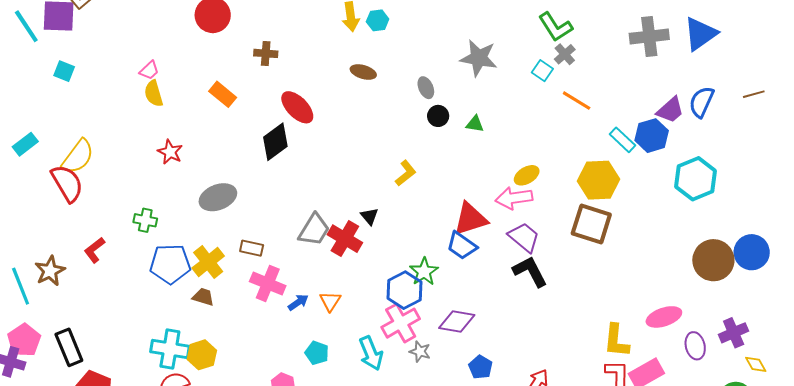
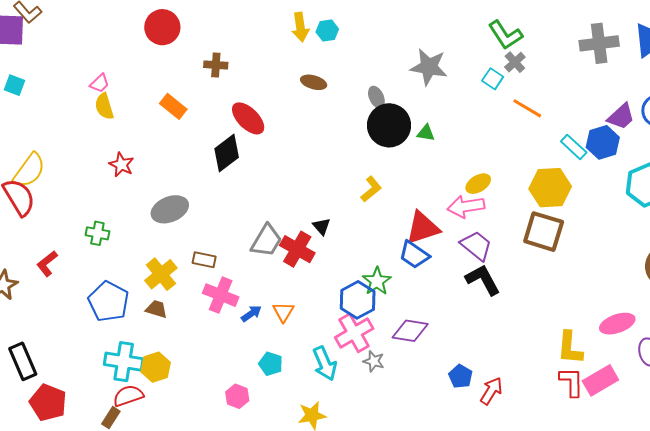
black circle: (438, 116) -> (389, 125), size x2.0
yellow L-shape: (406, 173) -> (371, 189), moved
blue pentagon: (170, 264) -> (109, 301), moved, turned 30
blue pentagon: (481, 367) -> (461, 376), moved

